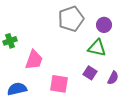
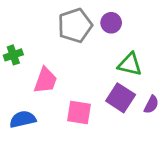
gray pentagon: (71, 19) -> (75, 25), moved
purple circle: (104, 25) -> (111, 23), moved
purple square: (90, 73) -> (121, 98), size x1.5

